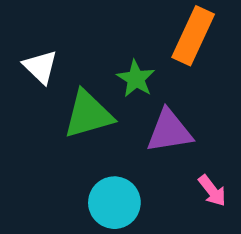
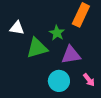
white triangle: (41, 67) -> (17, 28), turned -35
cyan circle: (114, 203) -> (59, 81), moved

